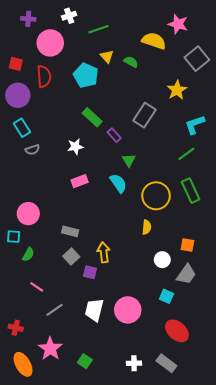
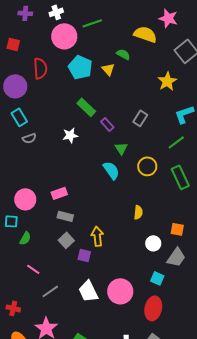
white cross: (69, 16) -> (56, 12), moved
pink circle: (50, 43) -> (64, 36), moved
yellow triangle: (107, 57) -> (108, 69), moved
red square: (16, 64) -> (13, 44), moved
gray rectangle: (144, 115) -> (140, 118), moved, size x0.7
pink rectangle: (80, 181) -> (59, 193), moved
yellow circle: (156, 196) -> (147, 166), moved, size x0.7
white trapezoid: (94, 310) -> (88, 291), turned -40
red ellipse: (177, 331) -> (153, 308), moved, turned 60

